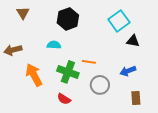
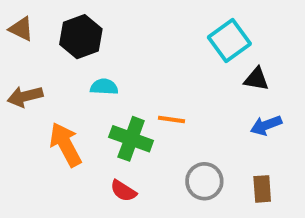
brown triangle: (23, 13) -> (21, 29), moved, turned -32
black hexagon: (68, 19) -> (81, 37), moved
blue arrow: (128, 71) -> (266, 125), moved
gray circle: (100, 85) -> (204, 181), moved

